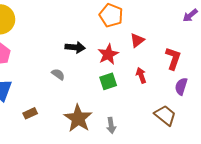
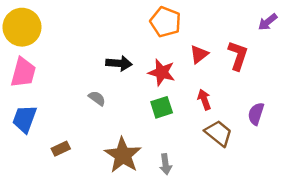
red star: (108, 54) -> (162, 72), turned -30
red L-shape: (173, 58) -> (238, 56), moved
brown trapezoid: (165, 115) -> (219, 133), moved

